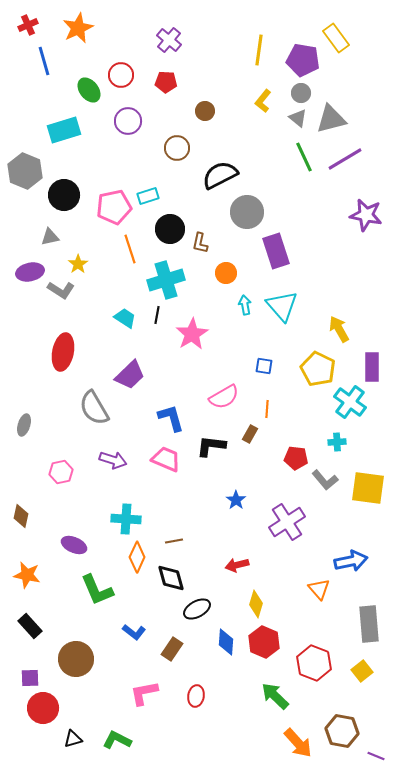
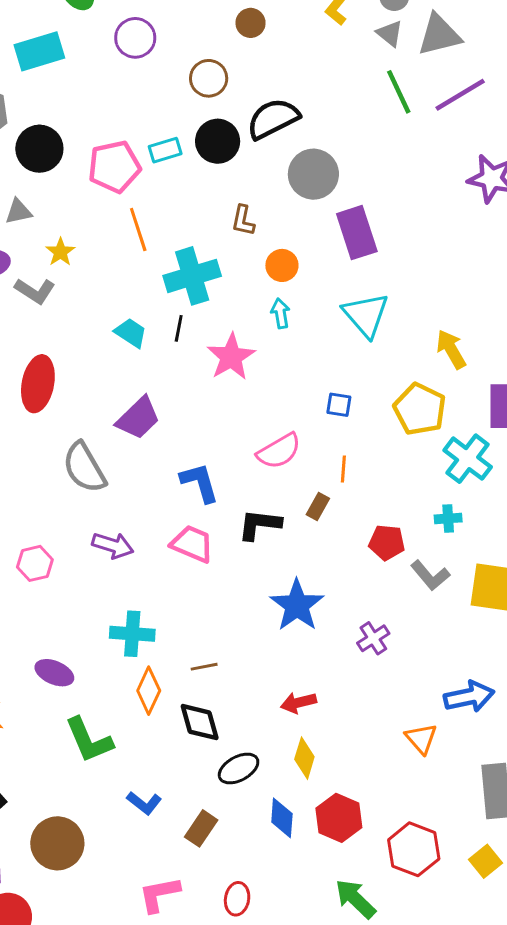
black circle: (170, 229) -> (218, 141), moved
cyan arrow: (245, 305) -> (280, 313), moved
blue star: (236, 500) -> (297, 605), size x1.8
purple cross: (287, 522) -> (373, 638), size x0.6
yellow diamond: (256, 604) -> (304, 758), moved

